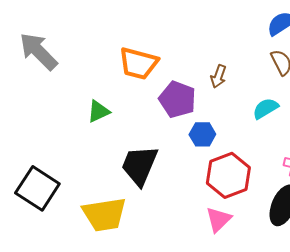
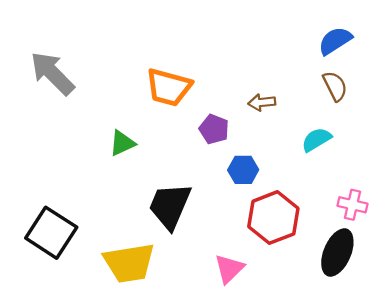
brown arrow: (218, 76) -> (262, 102), turned 65
purple pentagon: (177, 99) -> (214, 129), size x0.7
pink triangle: (218, 219) -> (229, 269), moved

